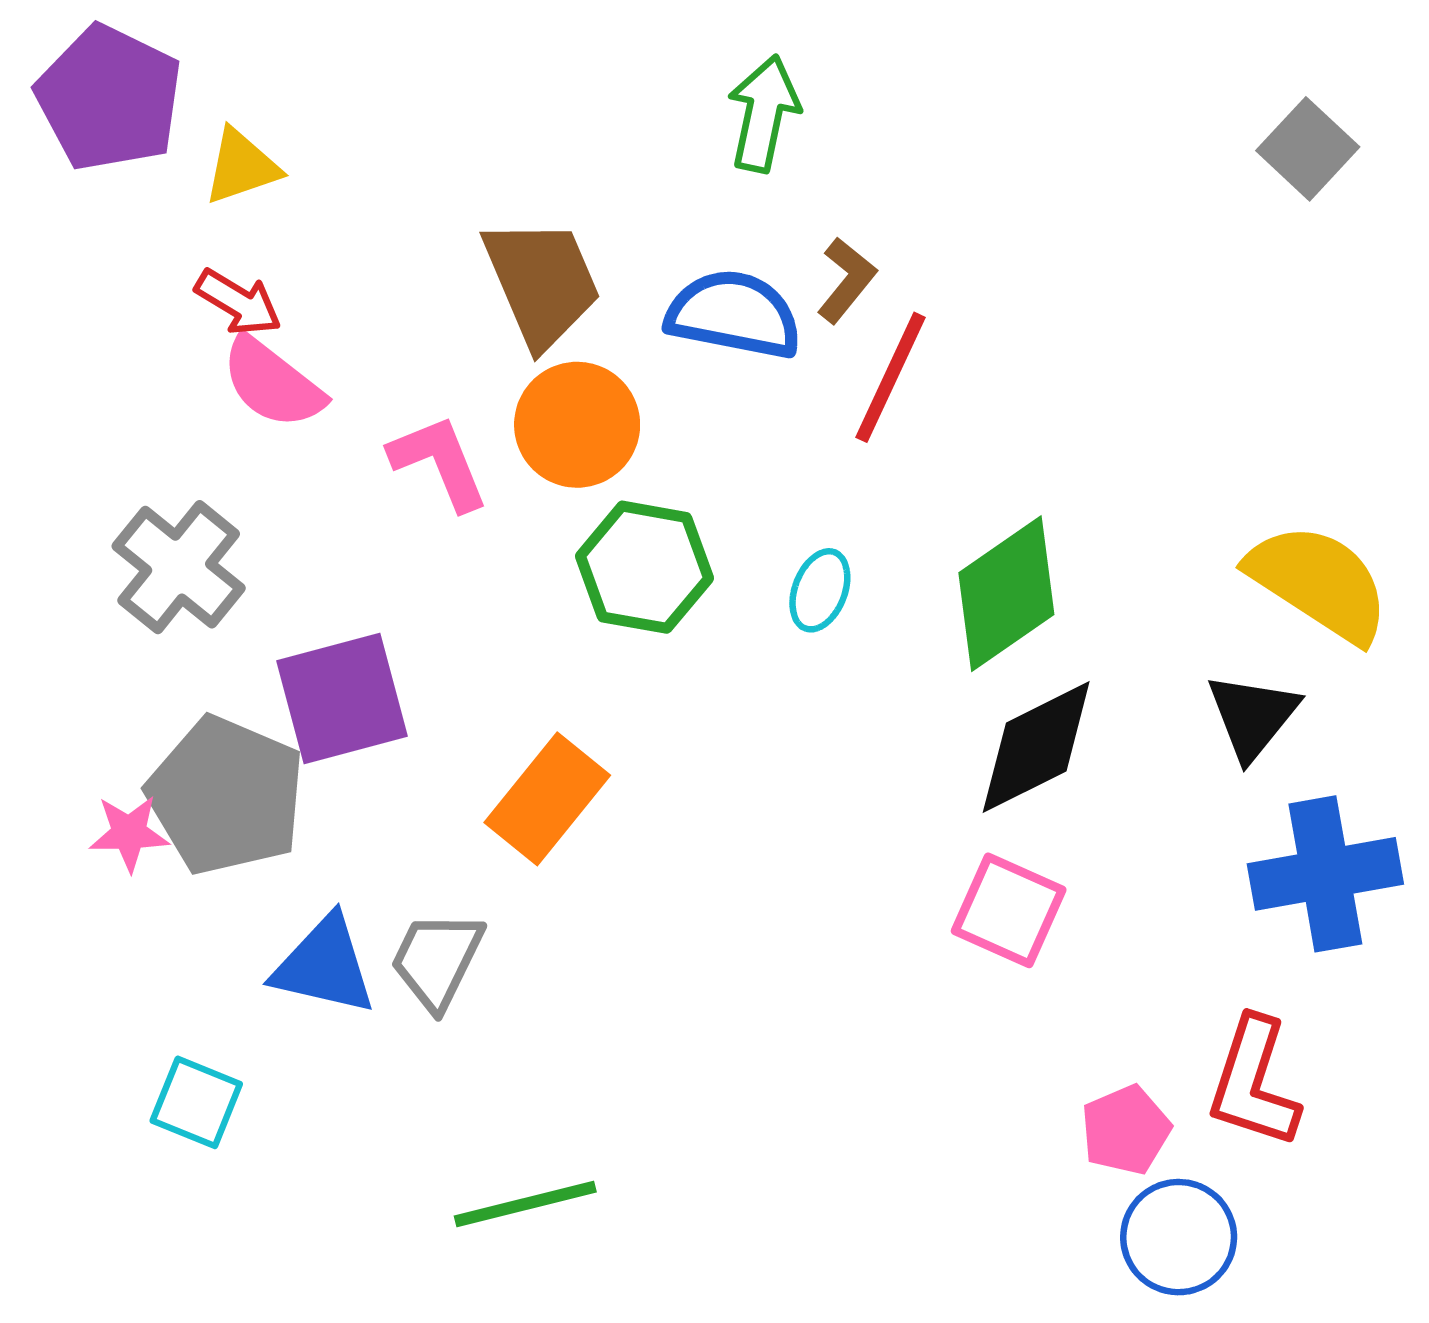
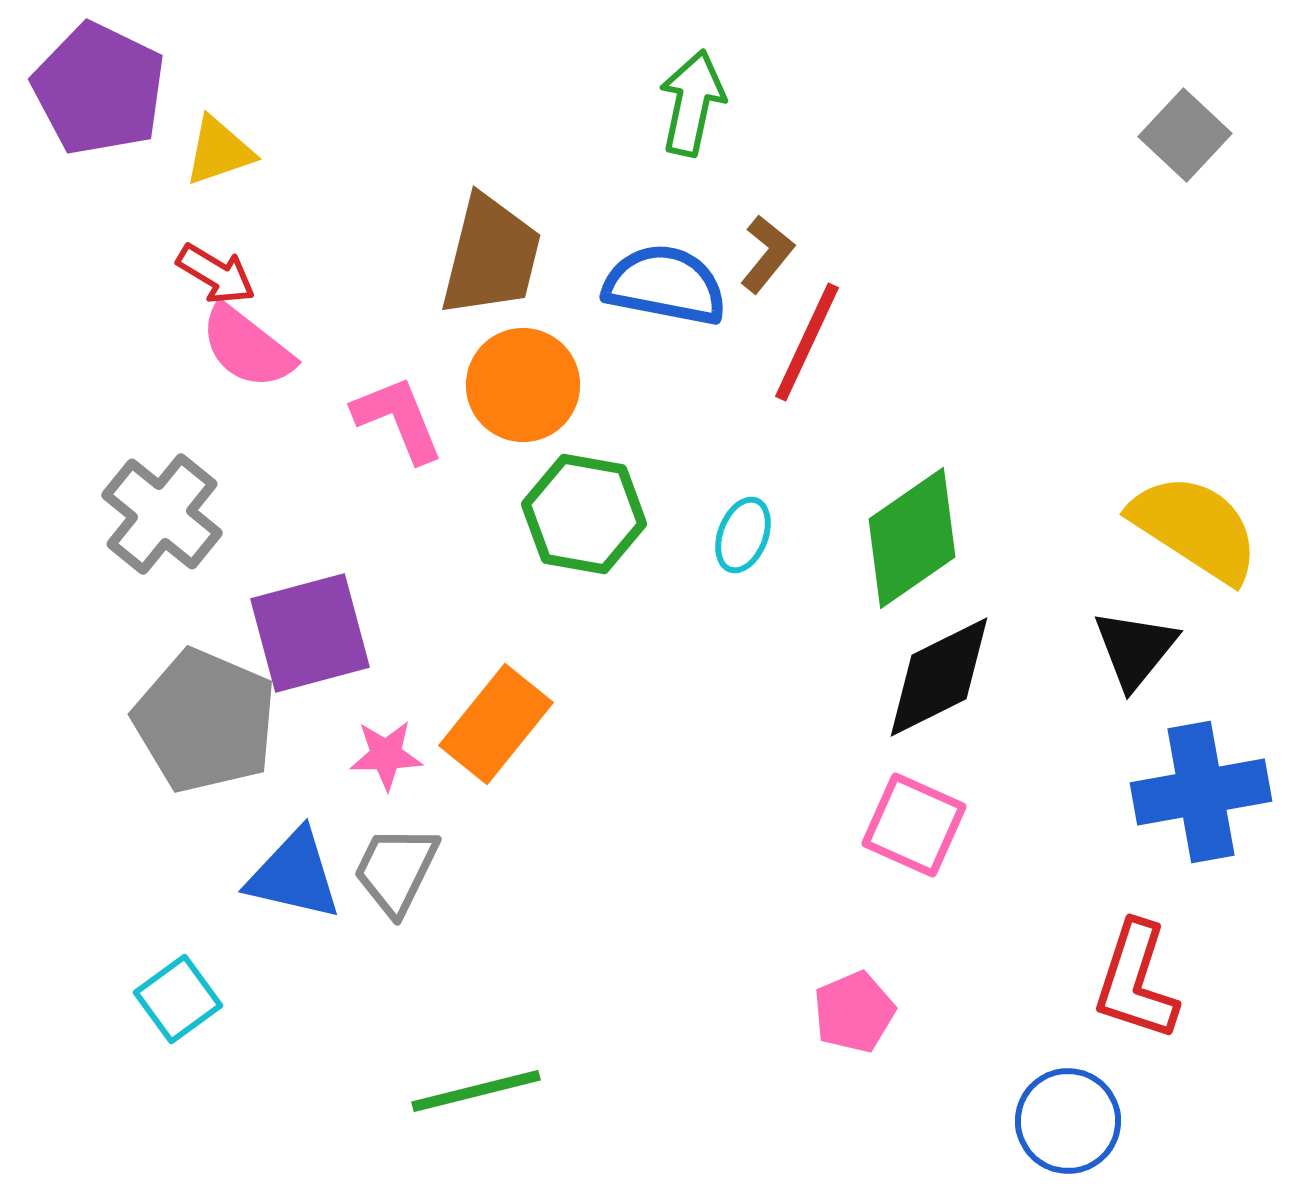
brown trapezoid: (542, 282) -> (491, 256), turned 37
pink star: (129, 833) -> (386, 755), moved
cyan square: (196, 1102) -> (178, 999), turned 32
pink pentagon: (1126, 1130) -> (854, 1012), moved

